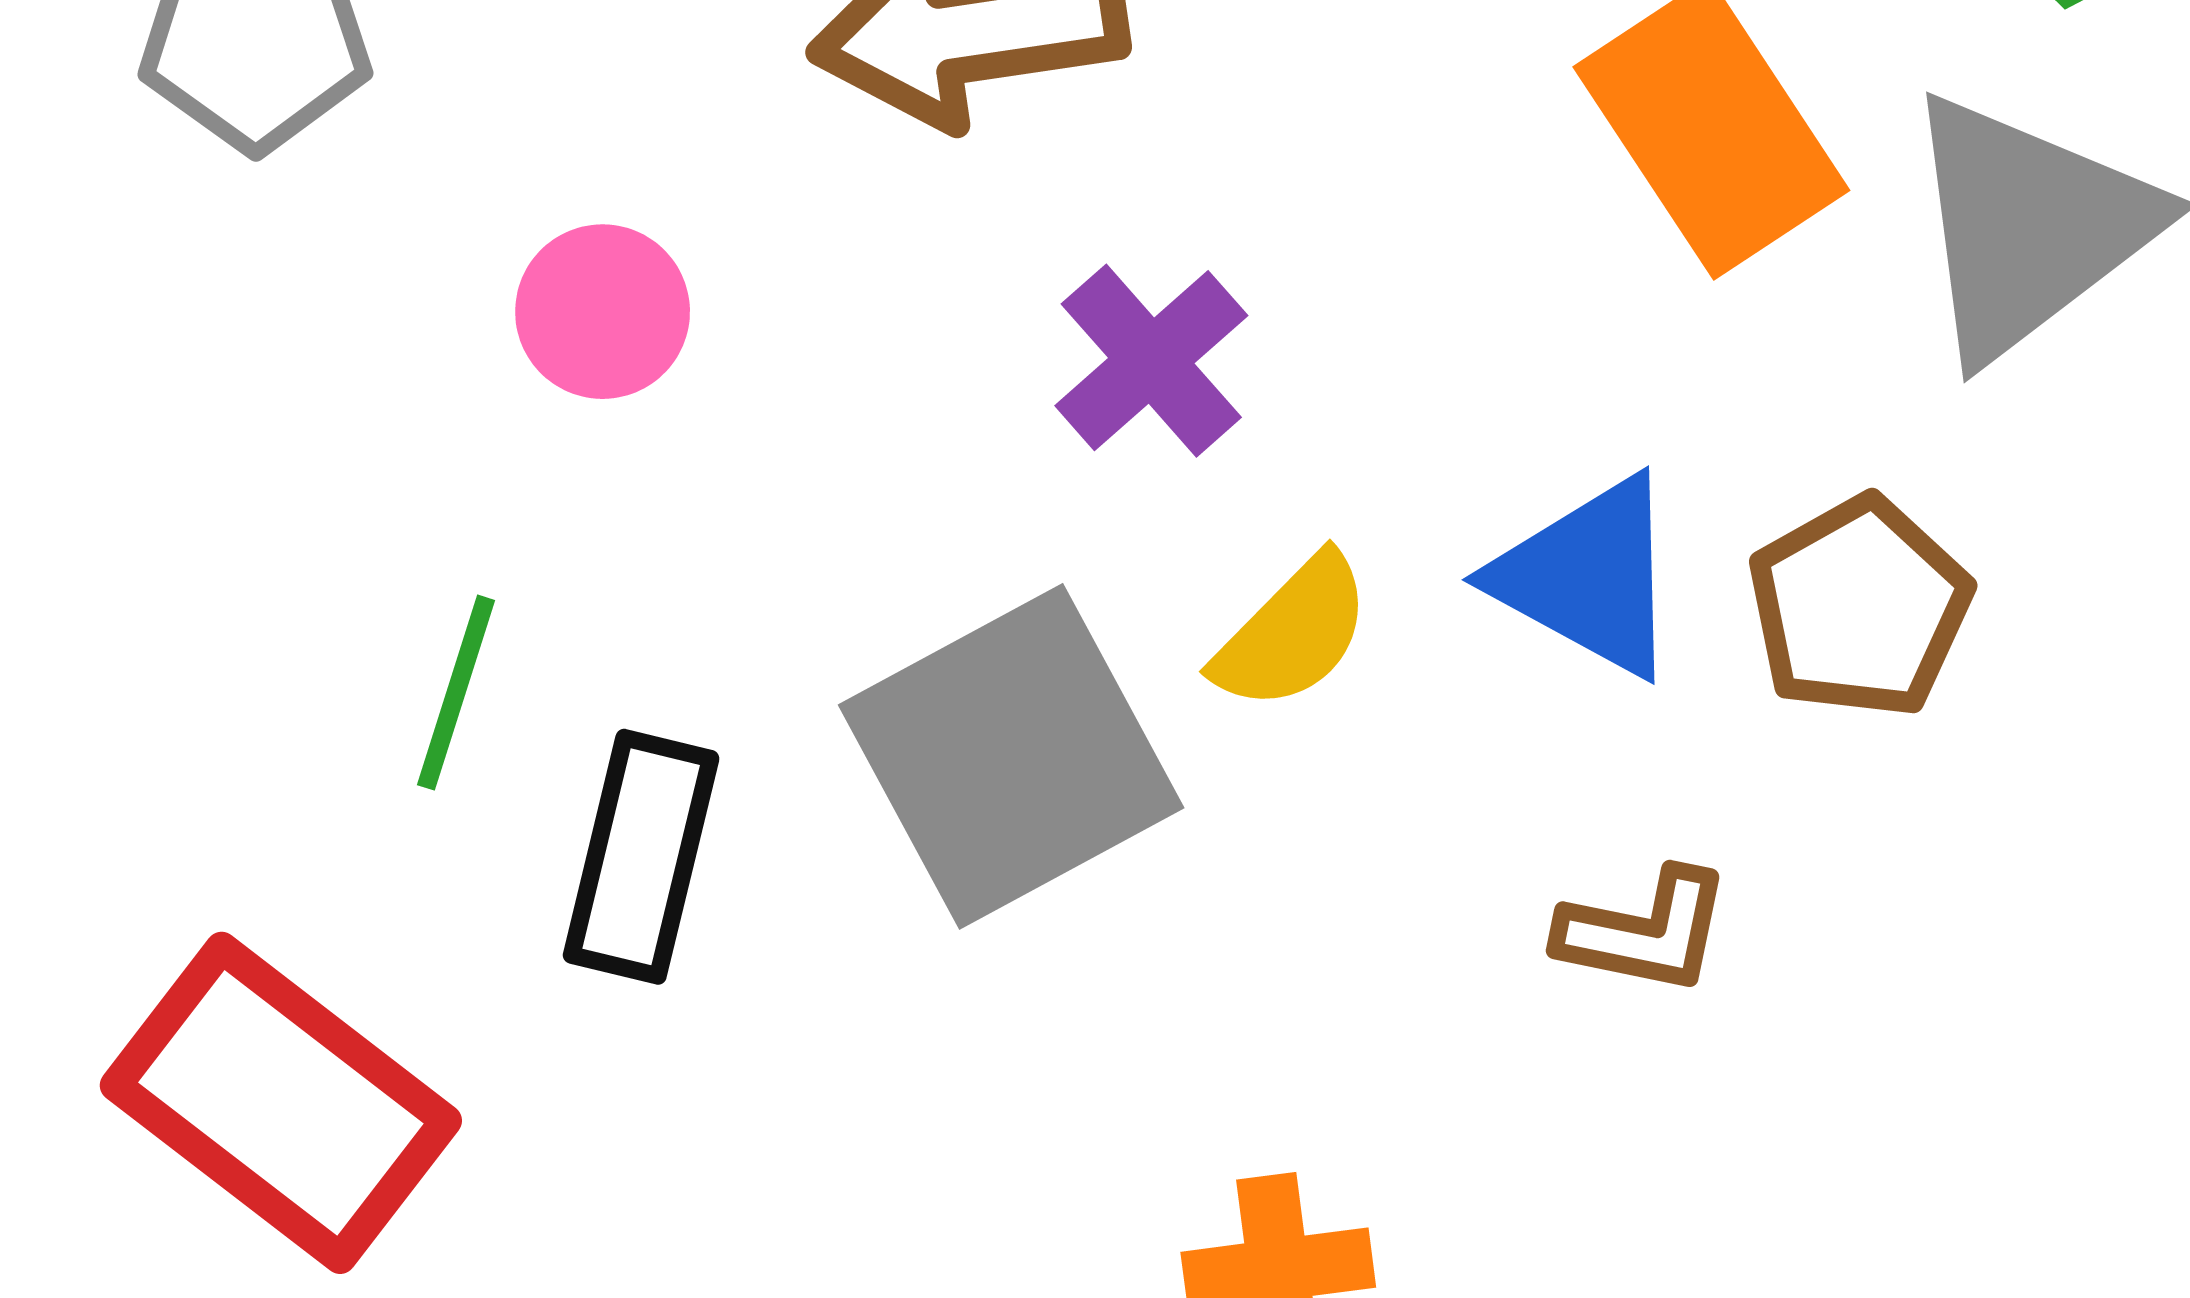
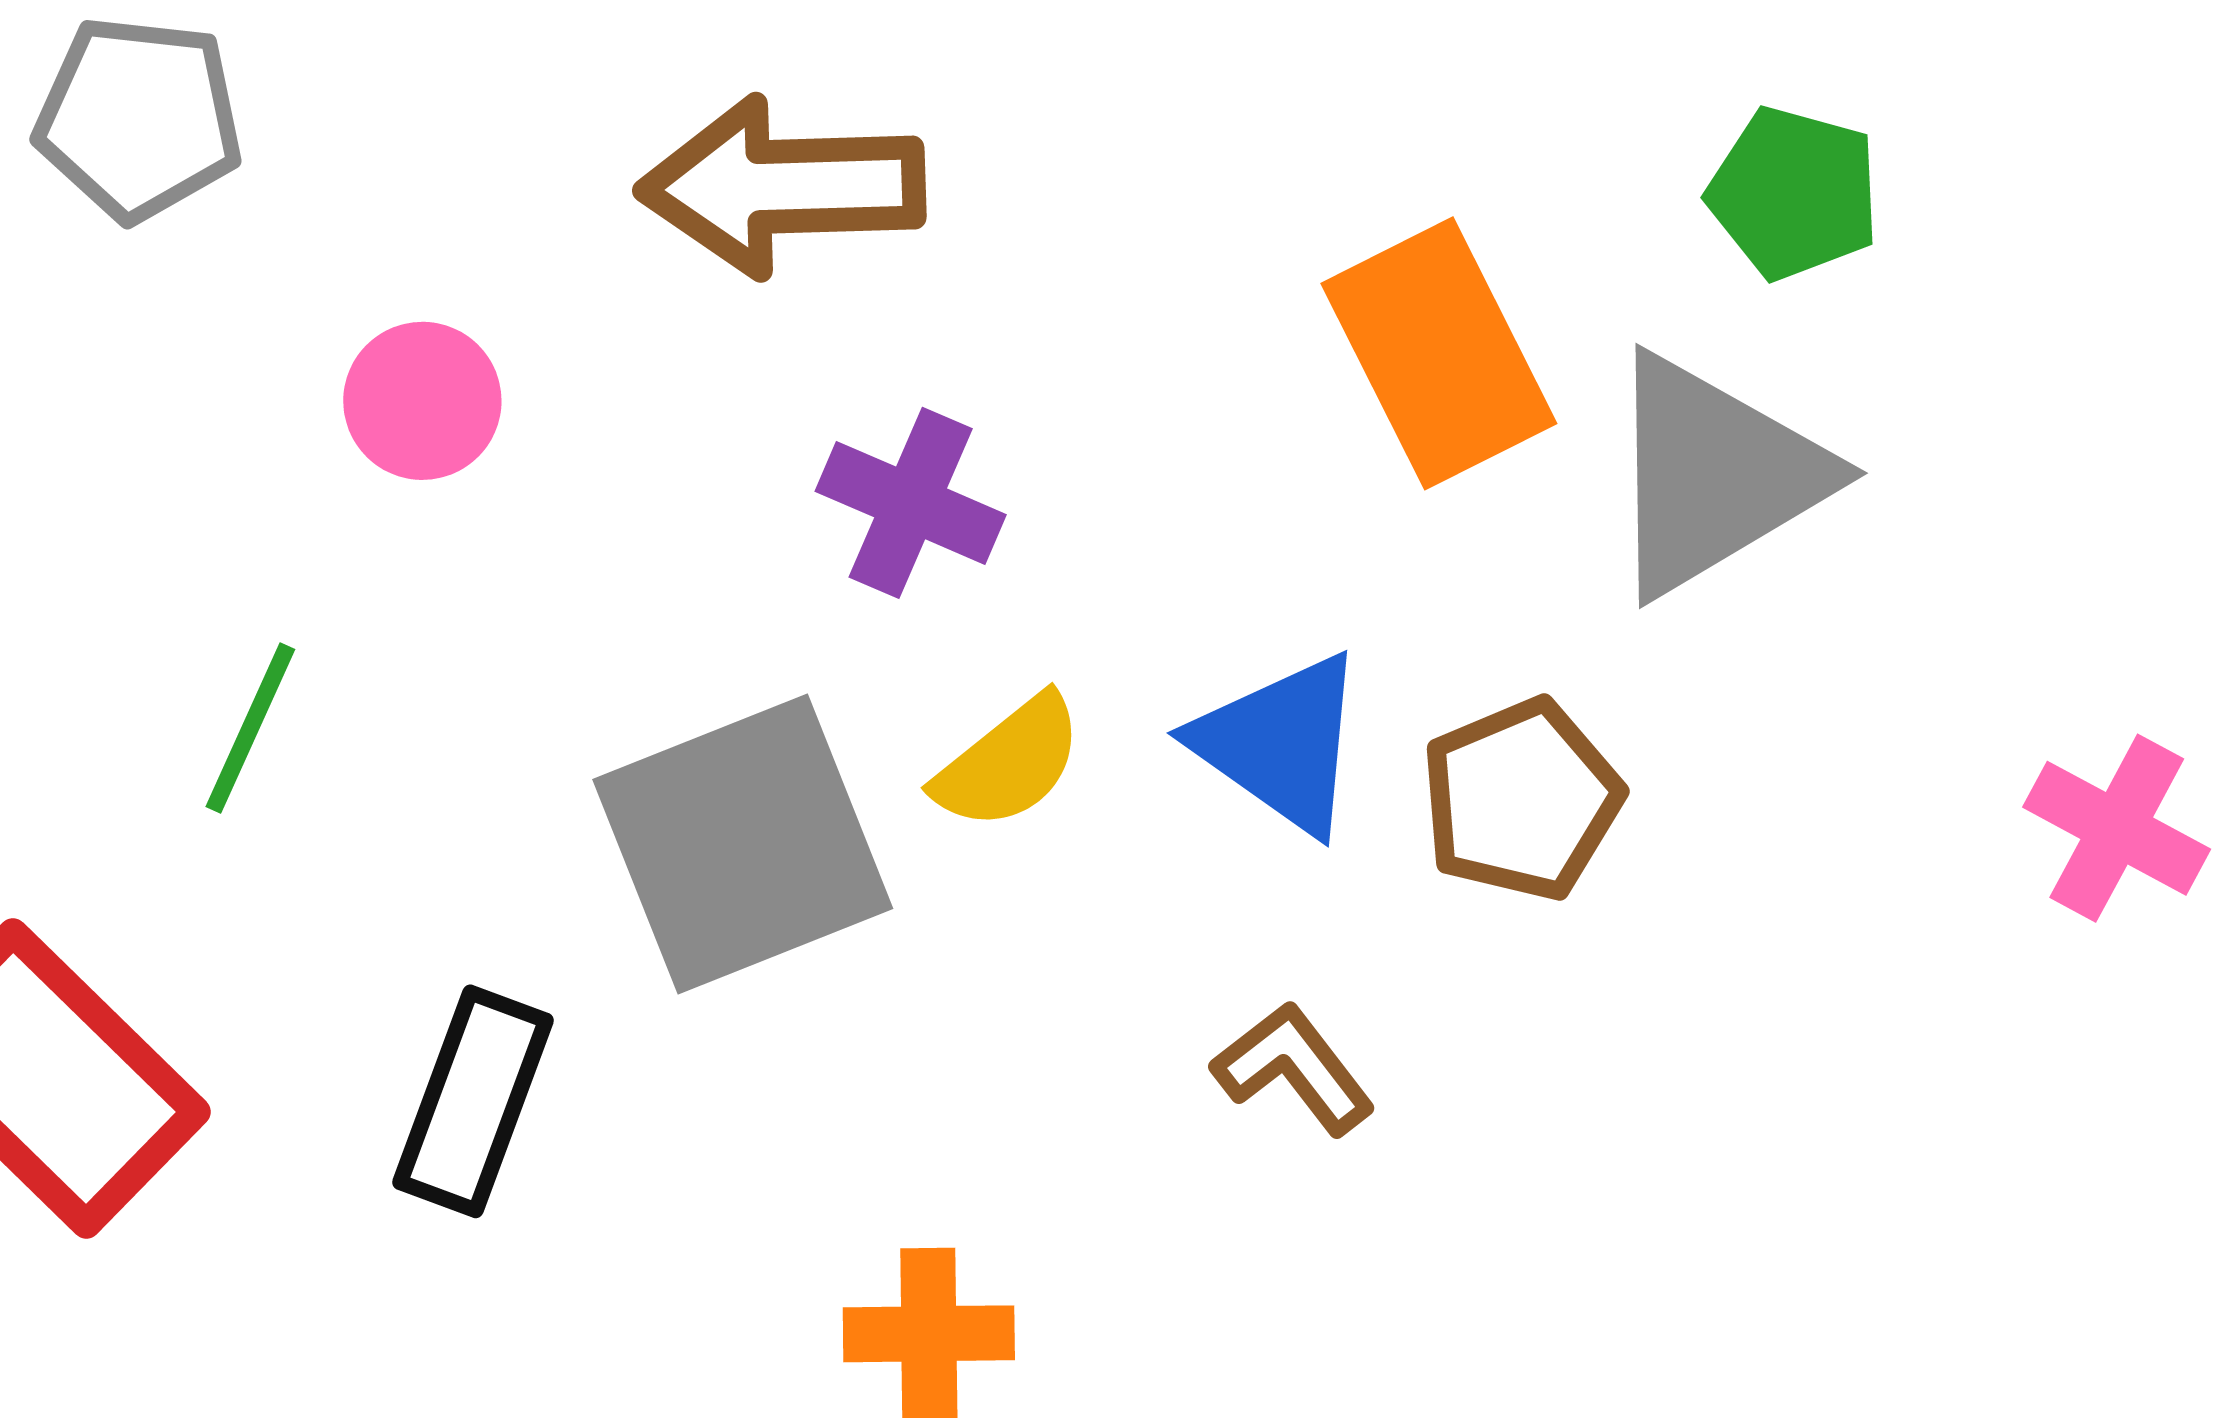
purple cross: (1151, 361) -> (911, 503), turned -32
black rectangle: (641, 857) -> (473, 1101), moved
brown L-shape: (1644, 931) -> (1294, 1068), turned -146

